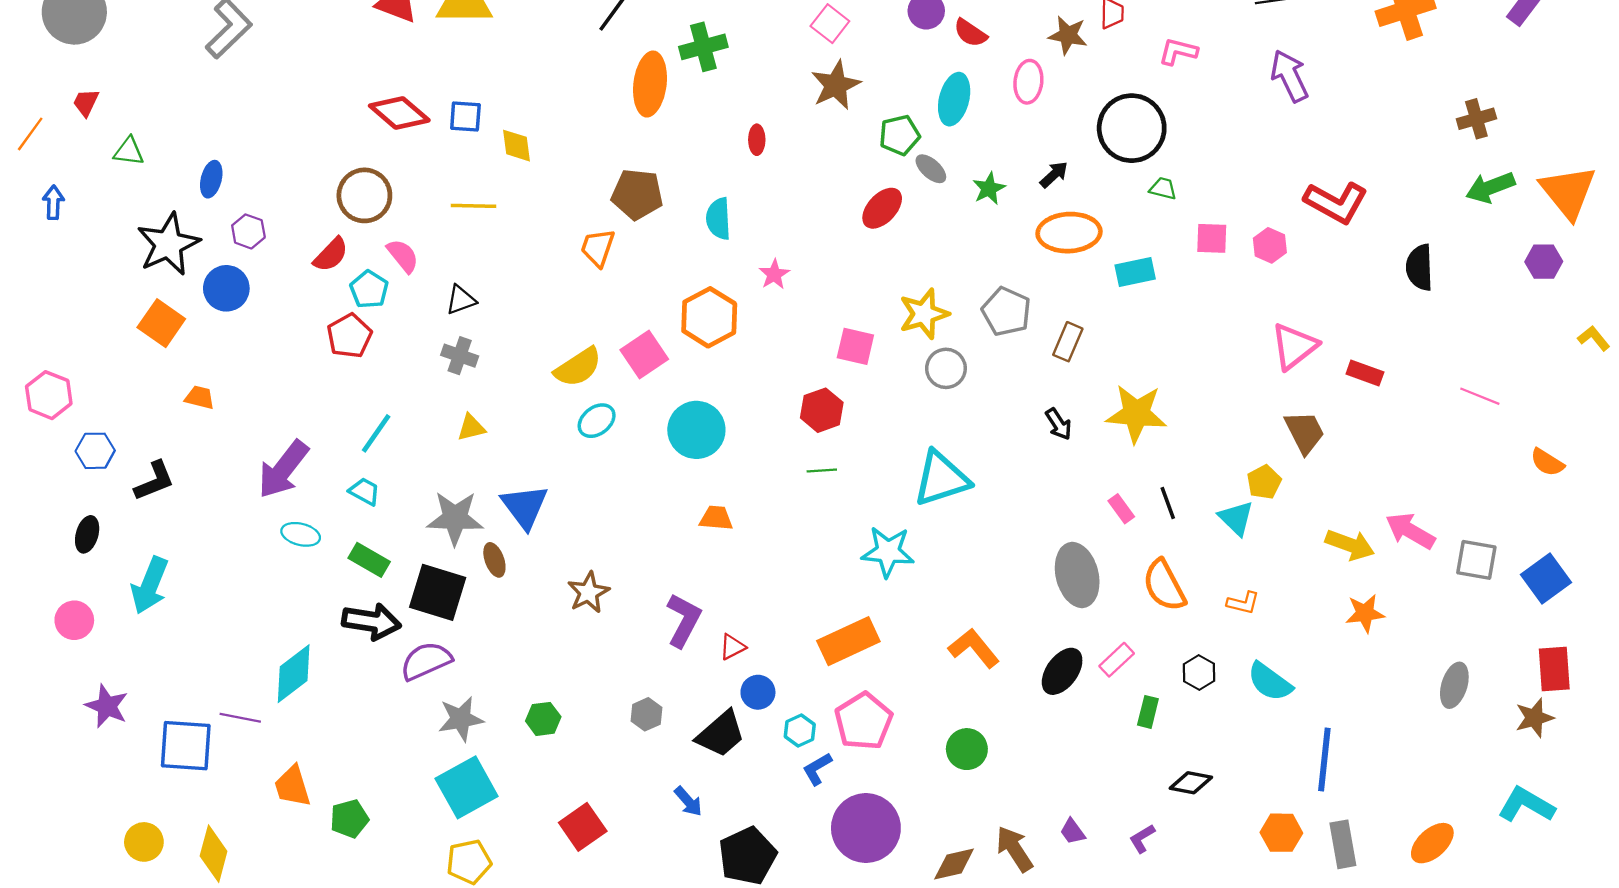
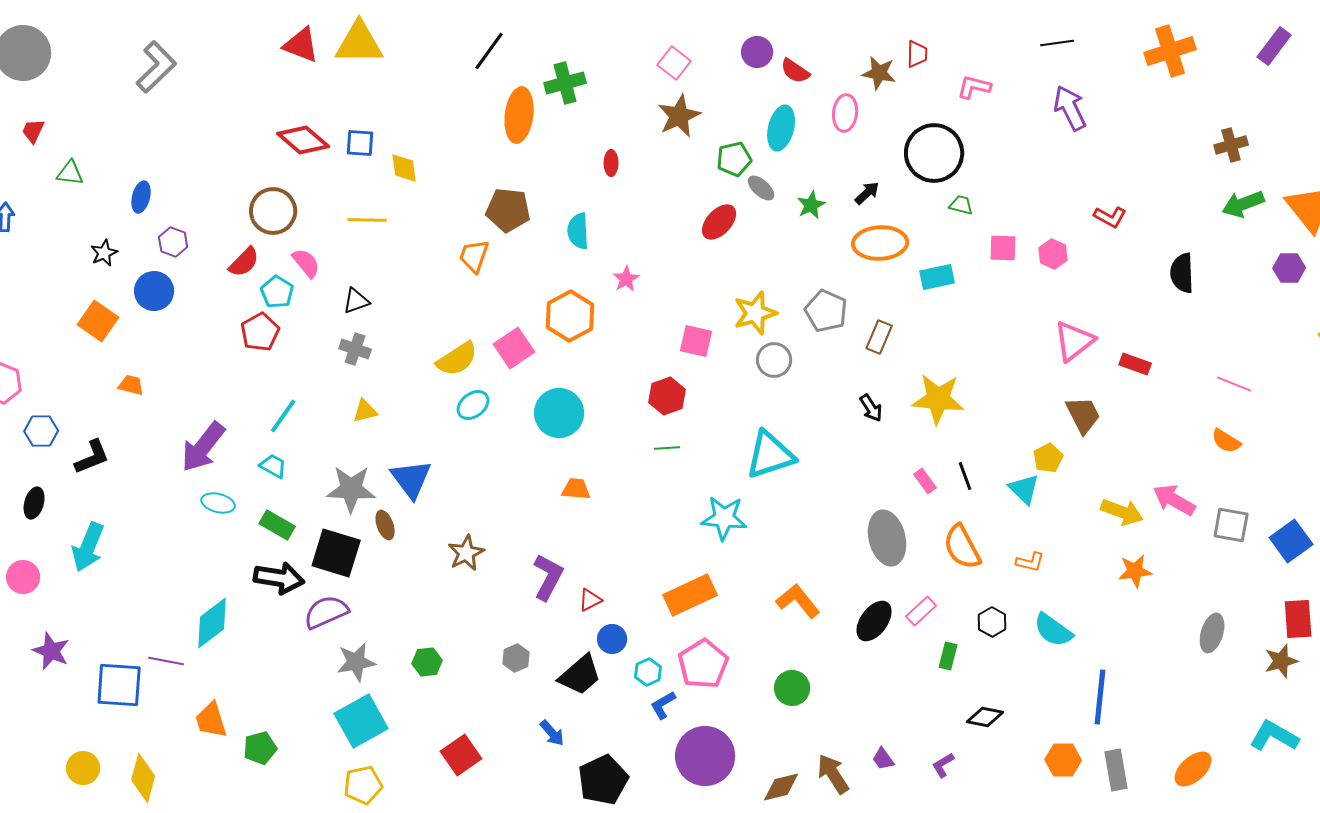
red L-shape: (1336, 202) -> (1110, 217), size x0.6
black star: (168, 244) -> (104, 253), size x0.5
orange semicircle: (1547, 462) -> (1226, 441), moved

